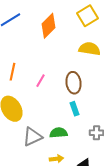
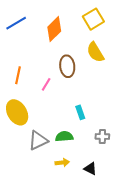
yellow semicircle: (90, 49) -> (95, 52), turned -130
brown ellipse: (74, 83) -> (67, 66), moved

